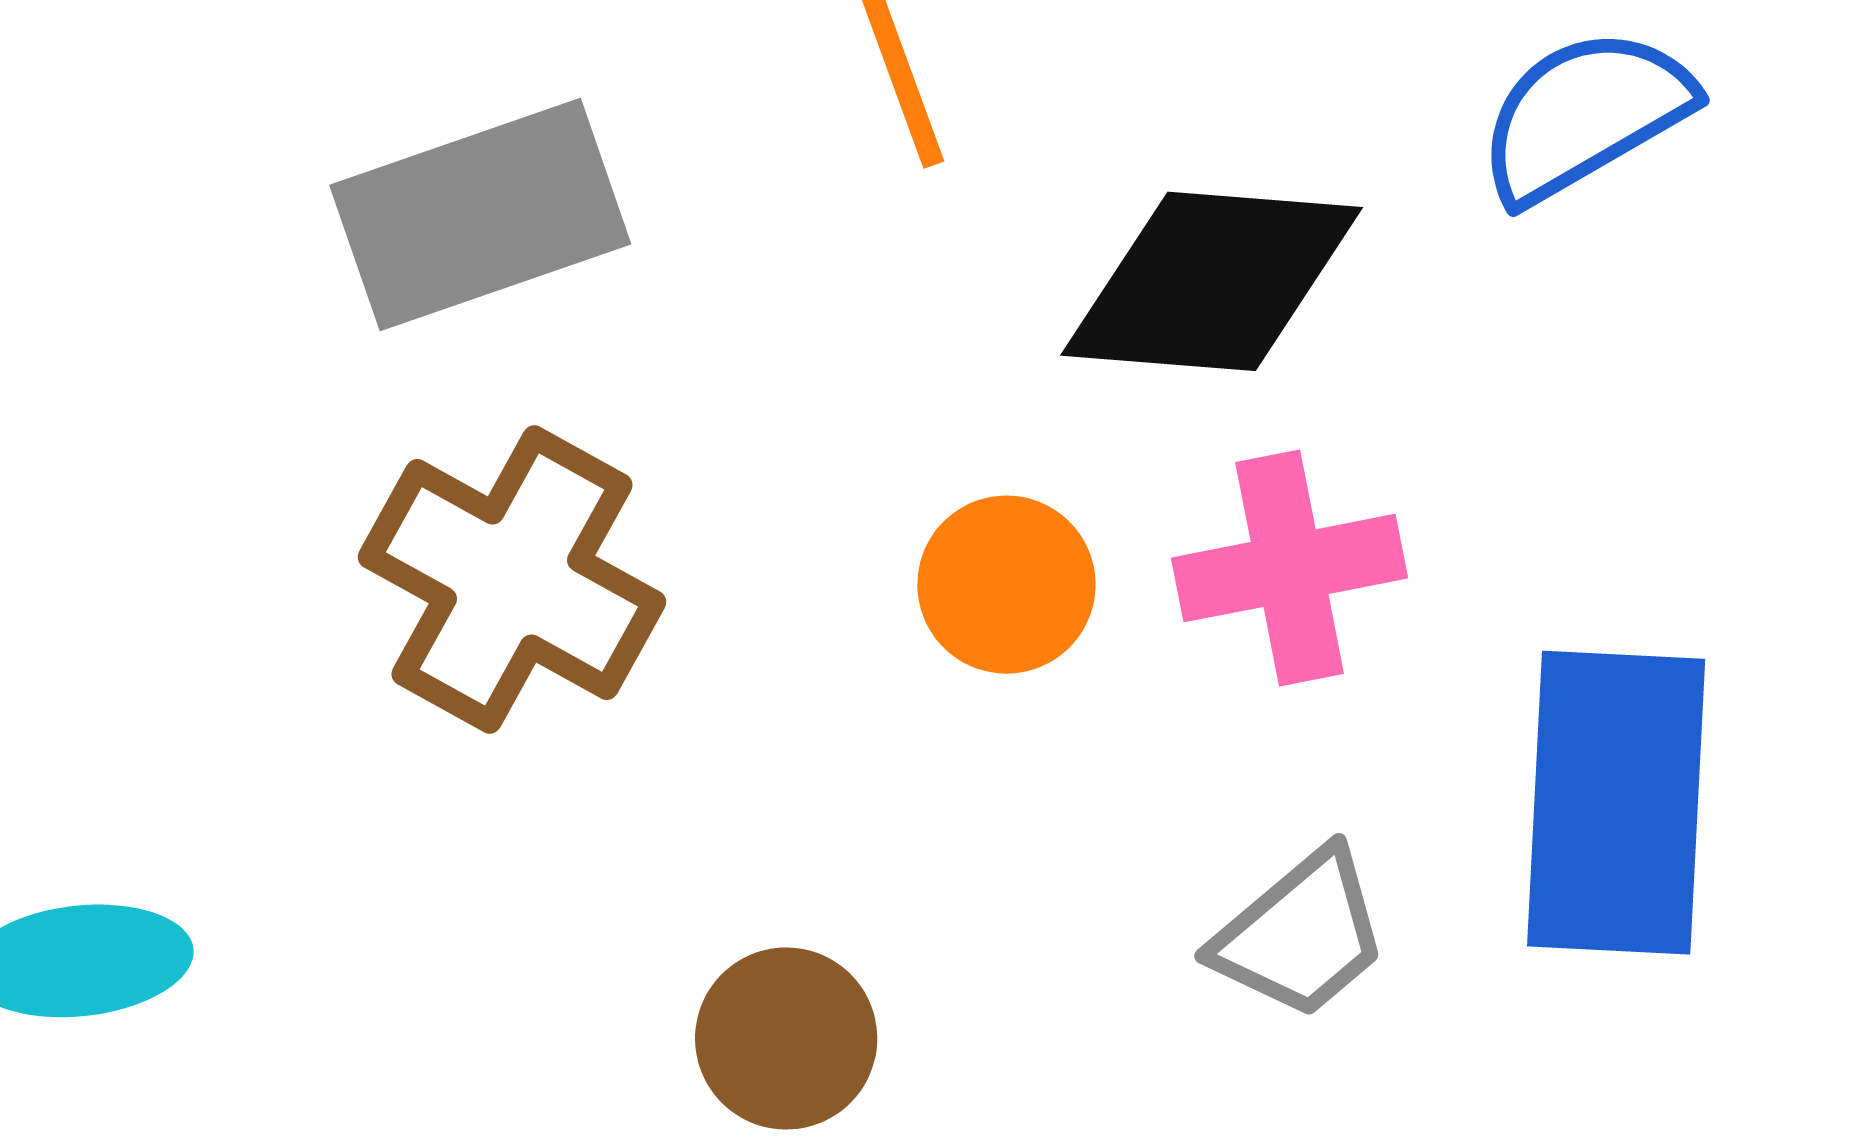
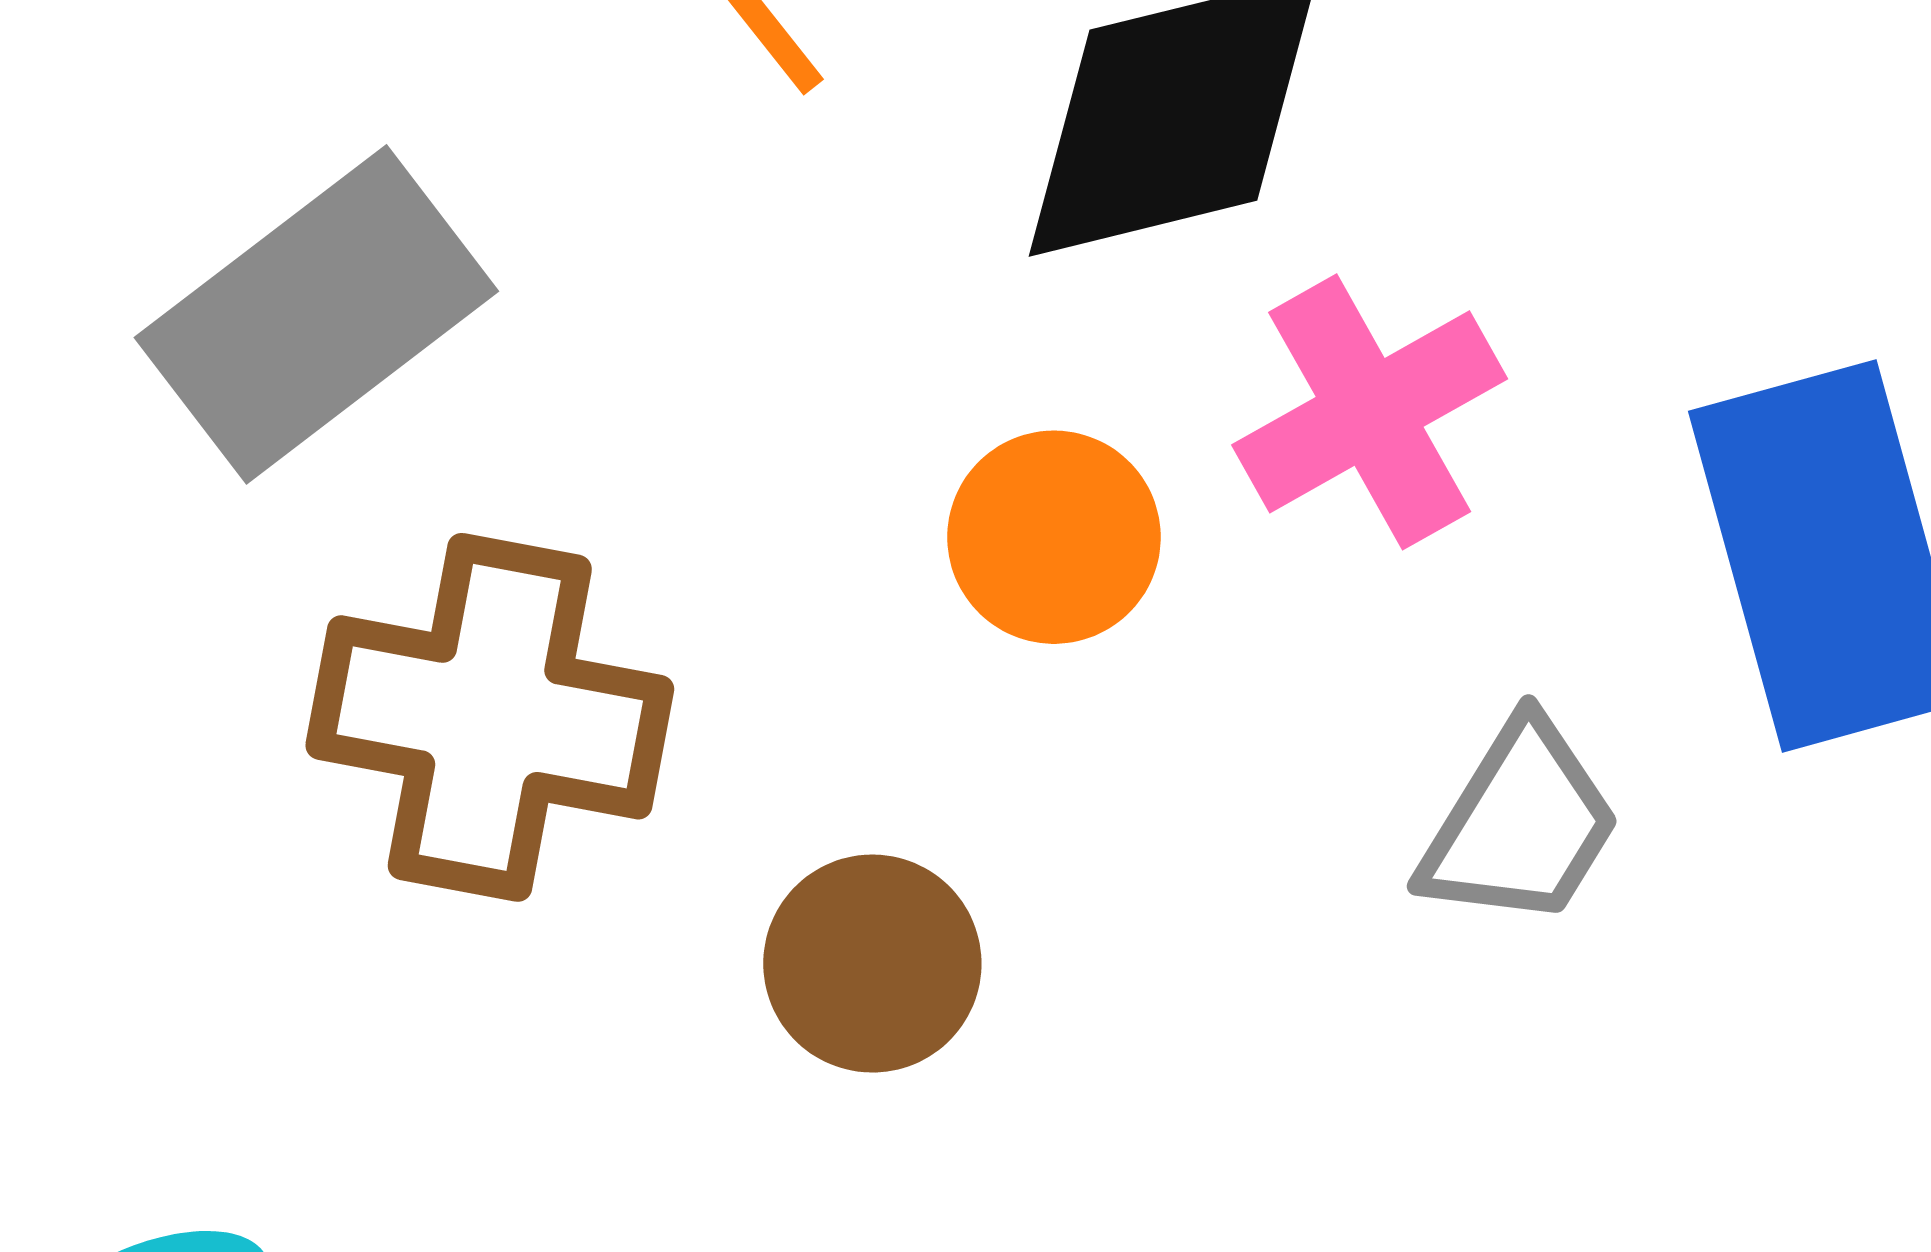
brown circle: (786, 1038) -> (872, 964), moved

